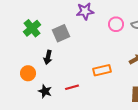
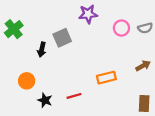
green cross: (32, 28) -> (14, 29), moved
black arrow: (48, 57) -> (42, 50), moved

